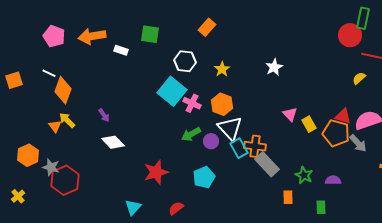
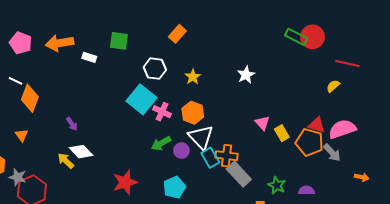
green rectangle: (363, 18) -> (296, 37), moved, turned -75
red circle: (350, 35) -> (313, 37), moved
yellow arrow: (67, 120) -> (66, 161), moved

